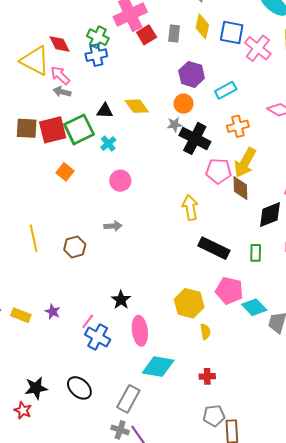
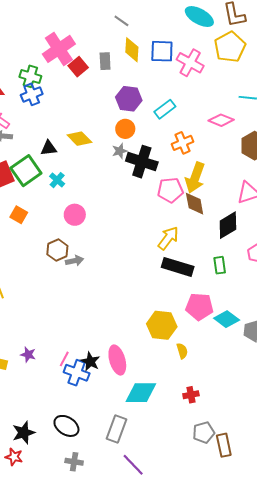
yellow arrow: (190, 207) -> (168, 238), moved, turned 55
brown hexagon: (75, 247) -> (57, 250), moved
black star: (121, 300) -> (90, 361), moved
gray cross: (120, 430) -> (74, 462), moved

